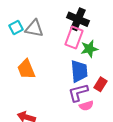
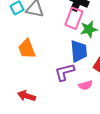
purple L-shape: (78, 93) -> (65, 72), moved

